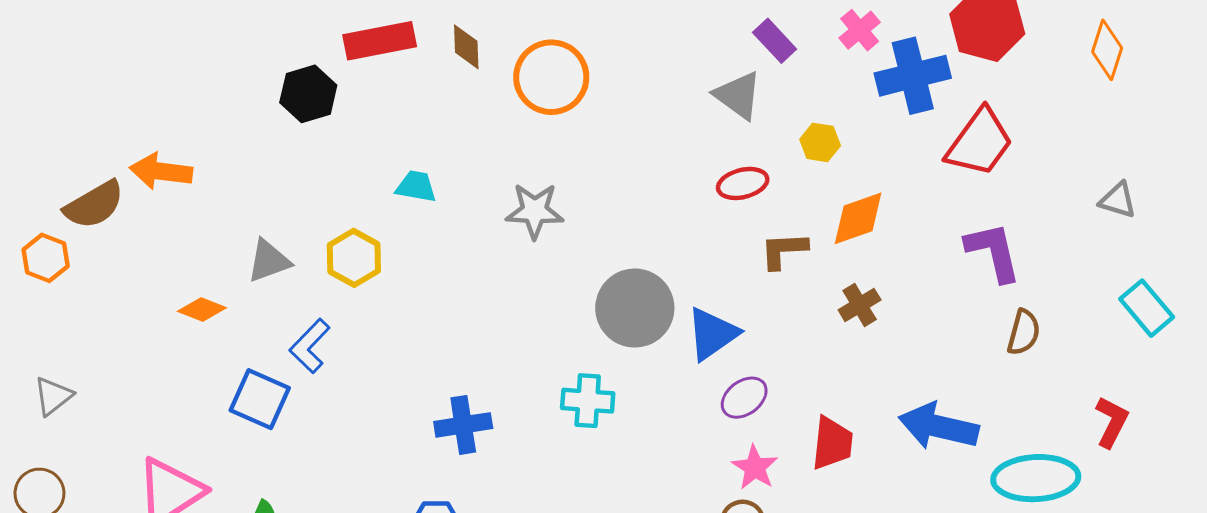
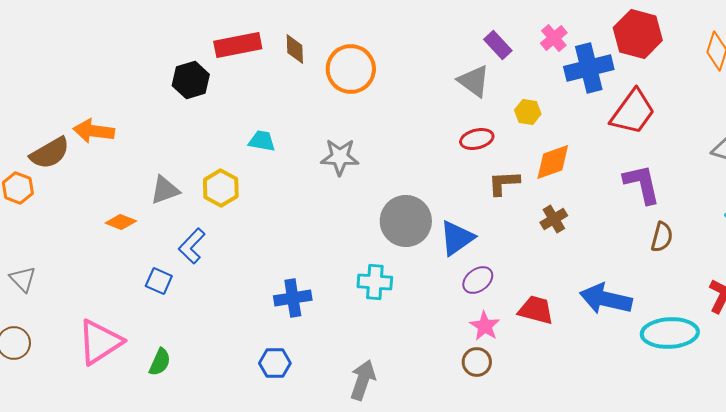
gray triangle: (53, 396) -> (23, 279), turned -36
blue square: (260, 399) -> (159, 281), size x0.7
red trapezoid: (832, 443) -> (536, 310), turned -81

